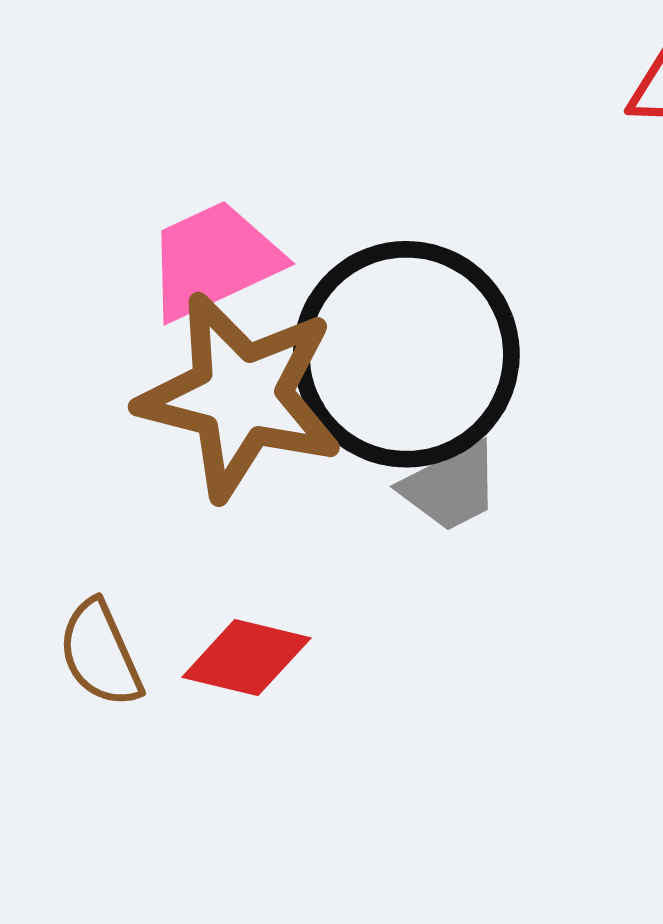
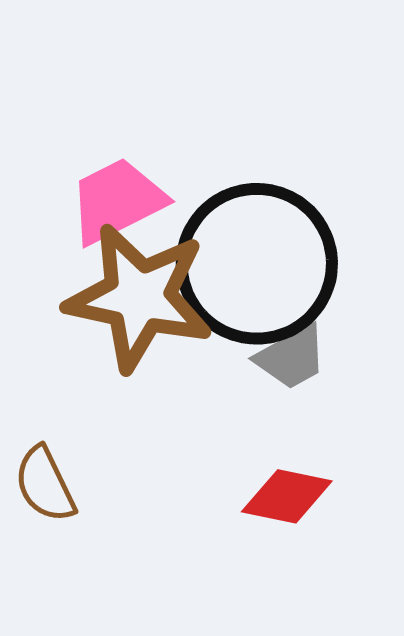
red diamond: (246, 658) -> (287, 496), moved

